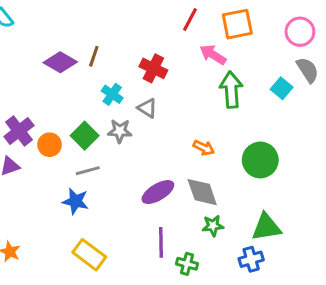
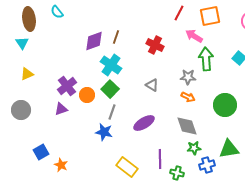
purple diamond: (60, 62) -> (94, 41), turned -50
cyan cross: (112, 94) -> (111, 65), moved, size x1.5
gray triangle: (147, 108) -> (152, 85), moved
gray star: (120, 131) -> (188, 77), moved
gray line: (88, 171) -> (112, 112), turned -56
purple ellipse: (158, 192) -> (144, 123), moved
yellow rectangle: (89, 255) -> (127, 167), moved
blue cross: (251, 259) -> (207, 165), moved

